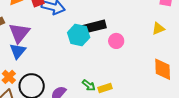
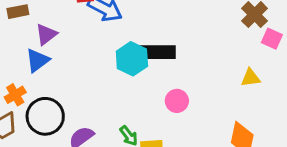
purple triangle: (19, 33) -> (46, 34), size x0.7
pink circle: (116, 41) -> (177, 101), moved

